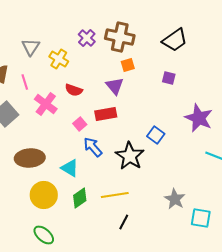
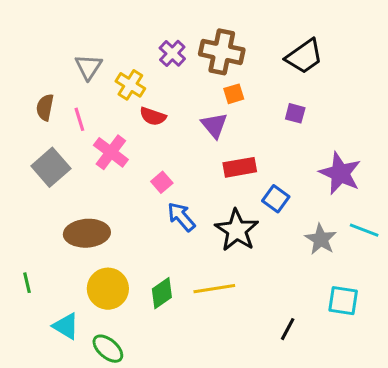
red semicircle: (74, 90) -> (153, 116), moved
red rectangle: (106, 114) -> (240, 167), moved
cyan triangle: (70, 168) -> (66, 326), moved
gray star: (175, 199) -> (321, 239), moved
cyan square: (201, 218) -> (343, 301), moved
black line: (124, 222) -> (288, 329), moved

